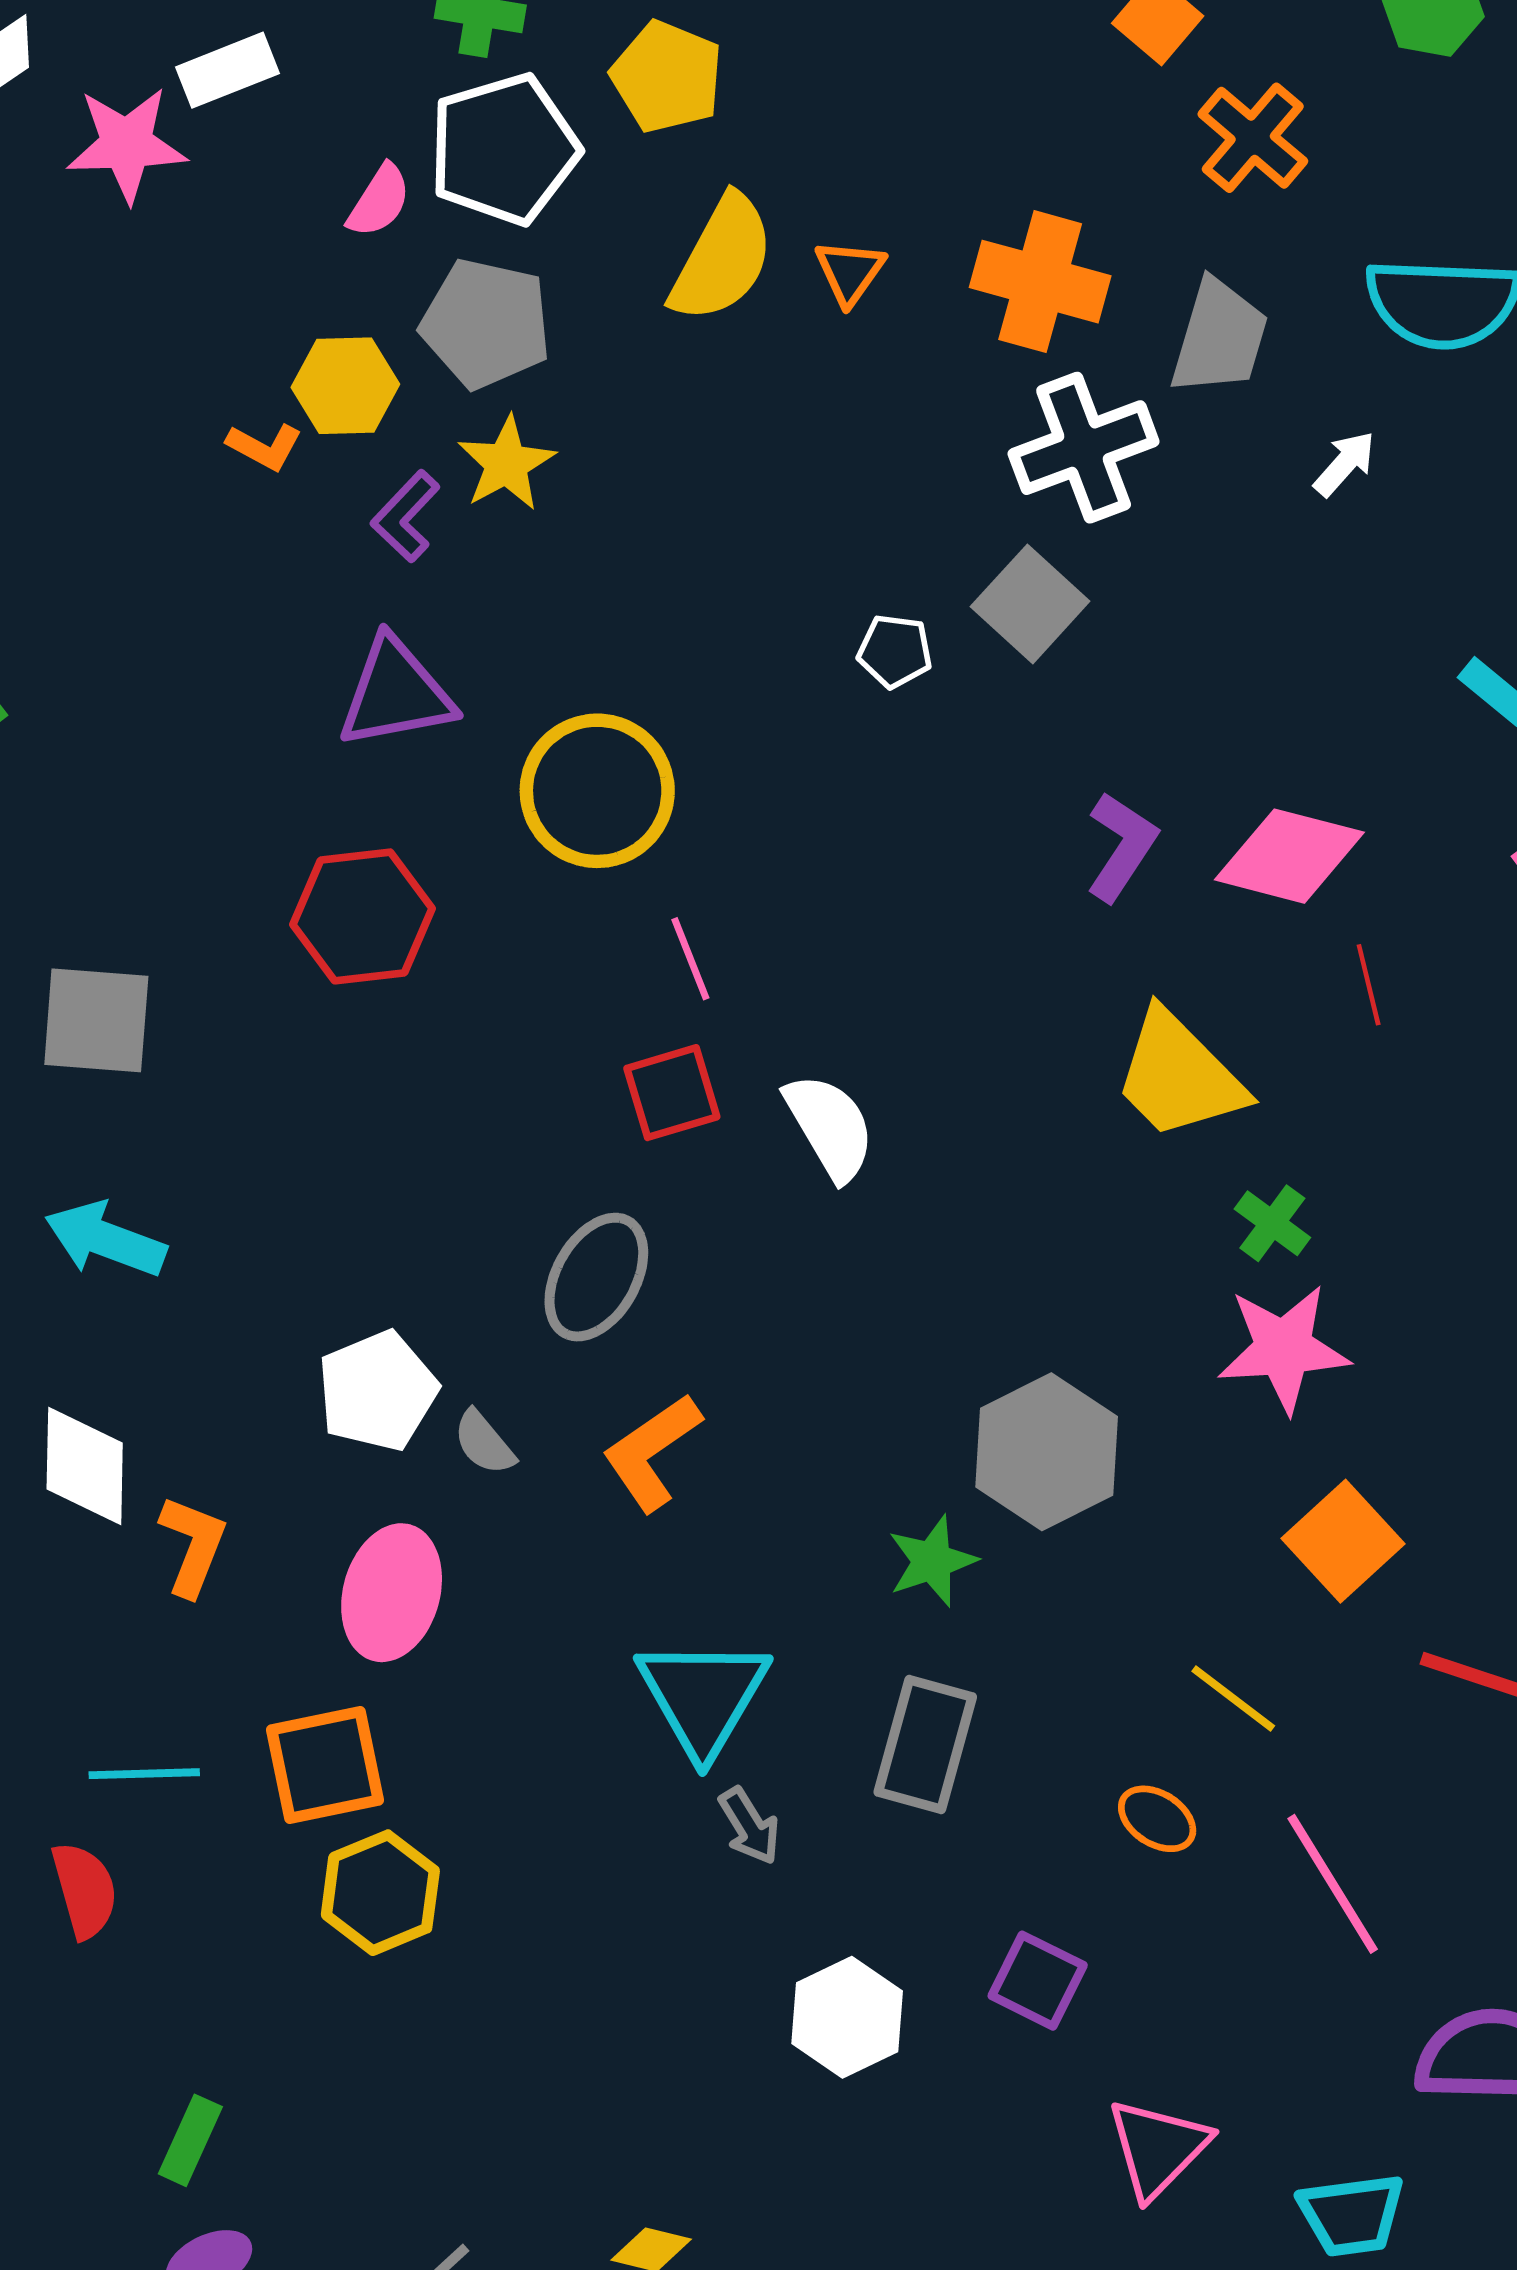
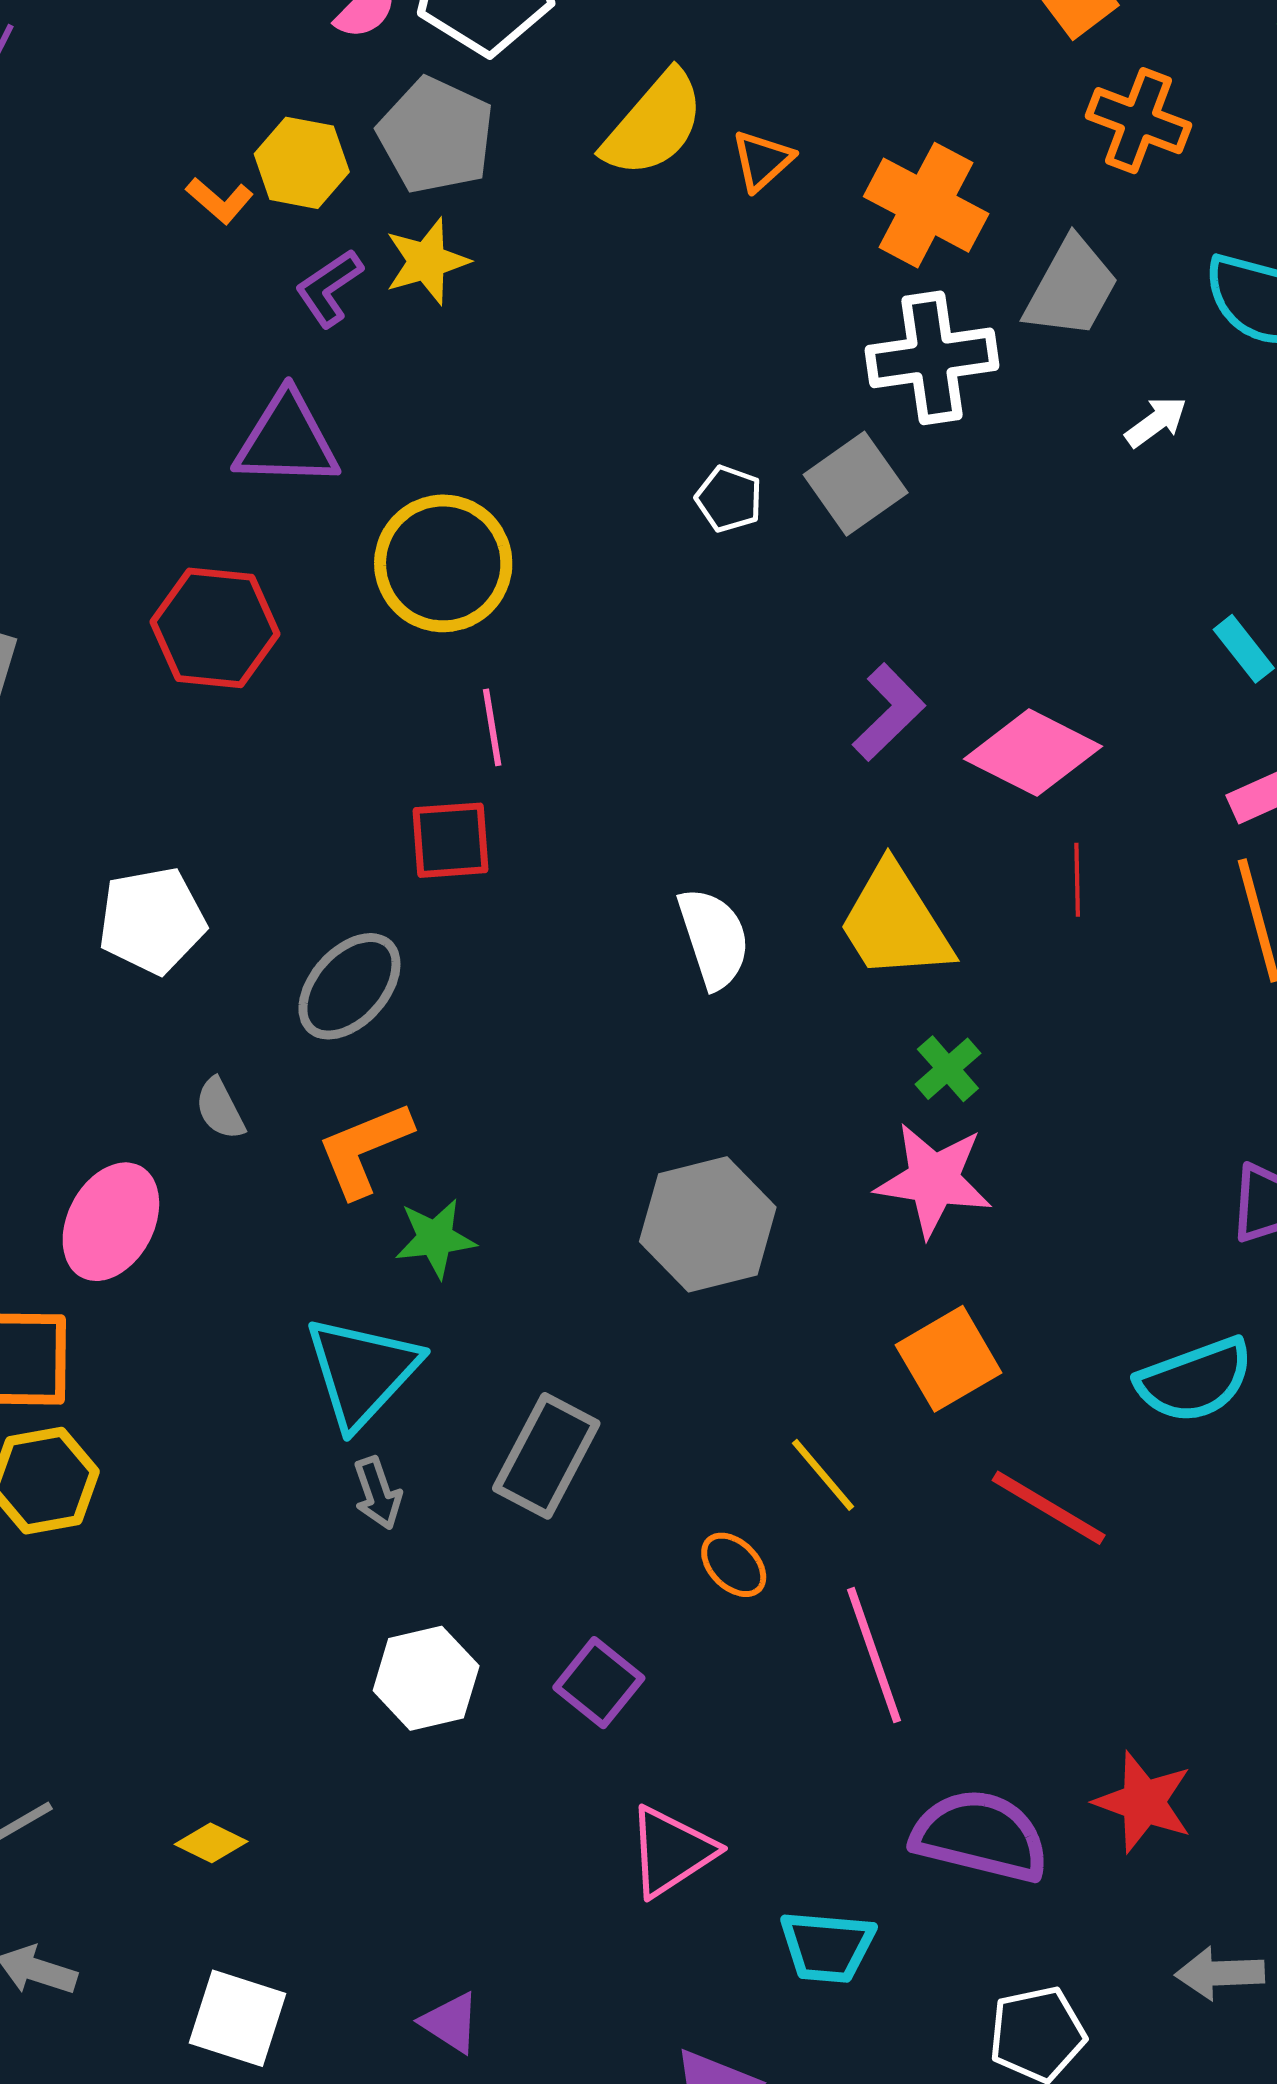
orange cross: (1253, 138) -> (1139, 121), turned -32
white semicircle: (830, 1127) -> (714, 938), moved
white pentagon: (377, 1391) -> (152, 920), moved
green star: (932, 1561) -> (435, 1238), moved

